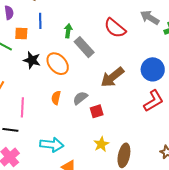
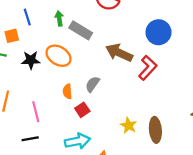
brown arrow: (112, 77) -> (119, 53), turned 80
red L-shape: (154, 101) -> (148, 68), moved
red square: (97, 111) -> (82, 110), moved

